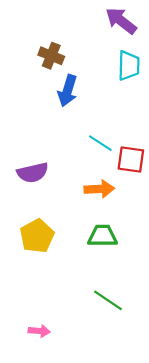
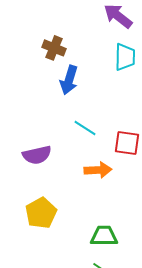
cyan line: (100, 143) -> (85, 128), moved
green trapezoid: (103, 236) -> (104, 236), moved

